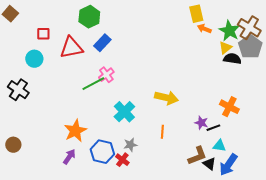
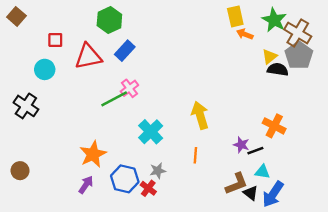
green star: (229, 31) -> (274, 20), moved
yellow arrow: (166, 98) -> (200, 115), turned -120

